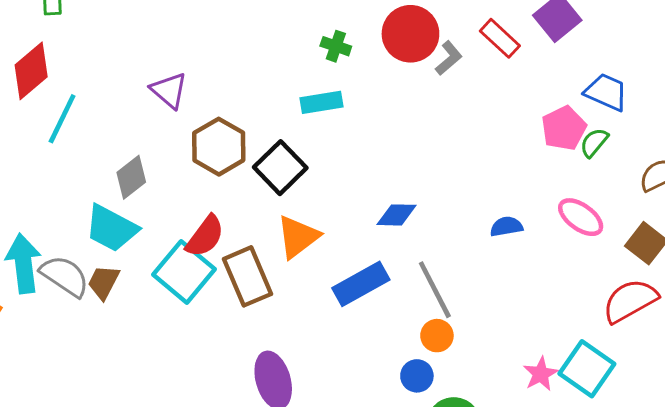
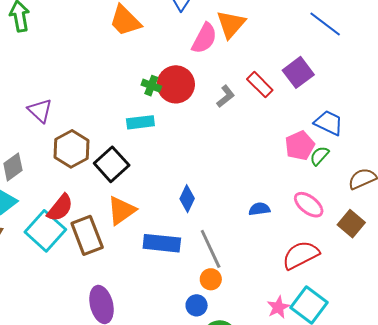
red circle: (410, 34) -> (176, 84), moved
blue diamond: (396, 215) -> (187, 199), turned -68
blue rectangle: (361, 284) -> (162, 243), turned 33
red semicircle: (630, 301) -> (301, 255), moved

